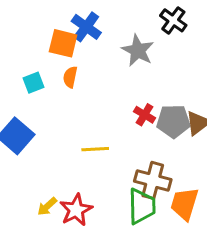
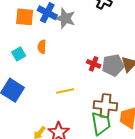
orange square: (63, 43) -> (25, 17), moved
gray star: (138, 50) -> (65, 18), moved

